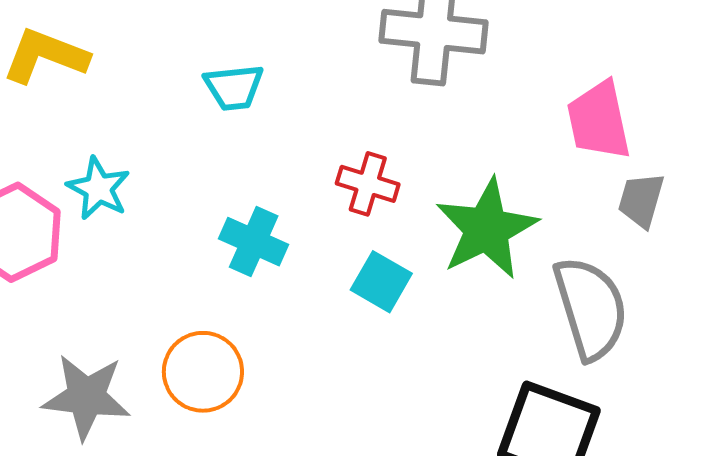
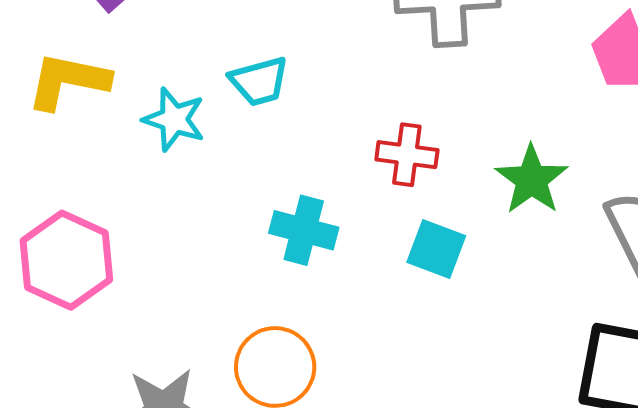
cyan star: (98, 188) -> (174, 119), moved
green star: (487, 229) -> (532, 180), size x0.7

